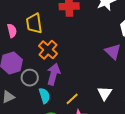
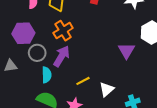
yellow line: (72, 99) -> (83, 81), moved

